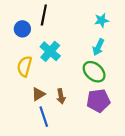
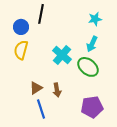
cyan cross: (50, 51) -> (62, 55), moved
yellow semicircle: (25, 66) -> (21, 50), moved
purple pentagon: (98, 101) -> (92, 107), moved

